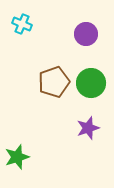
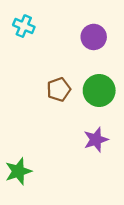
brown pentagon: (54, 82) -> (59, 89), size x0.7

